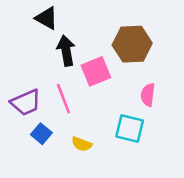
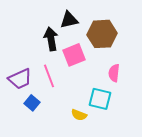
black triangle: (47, 18) -> (69, 20), moved, turned -42
yellow semicircle: (82, 144) -> (79, 115), moved

